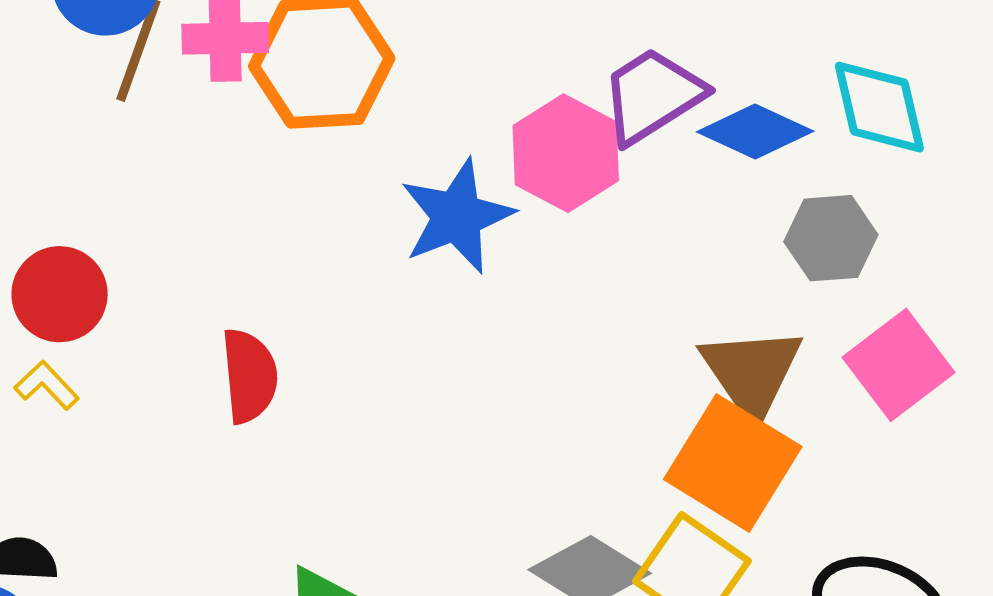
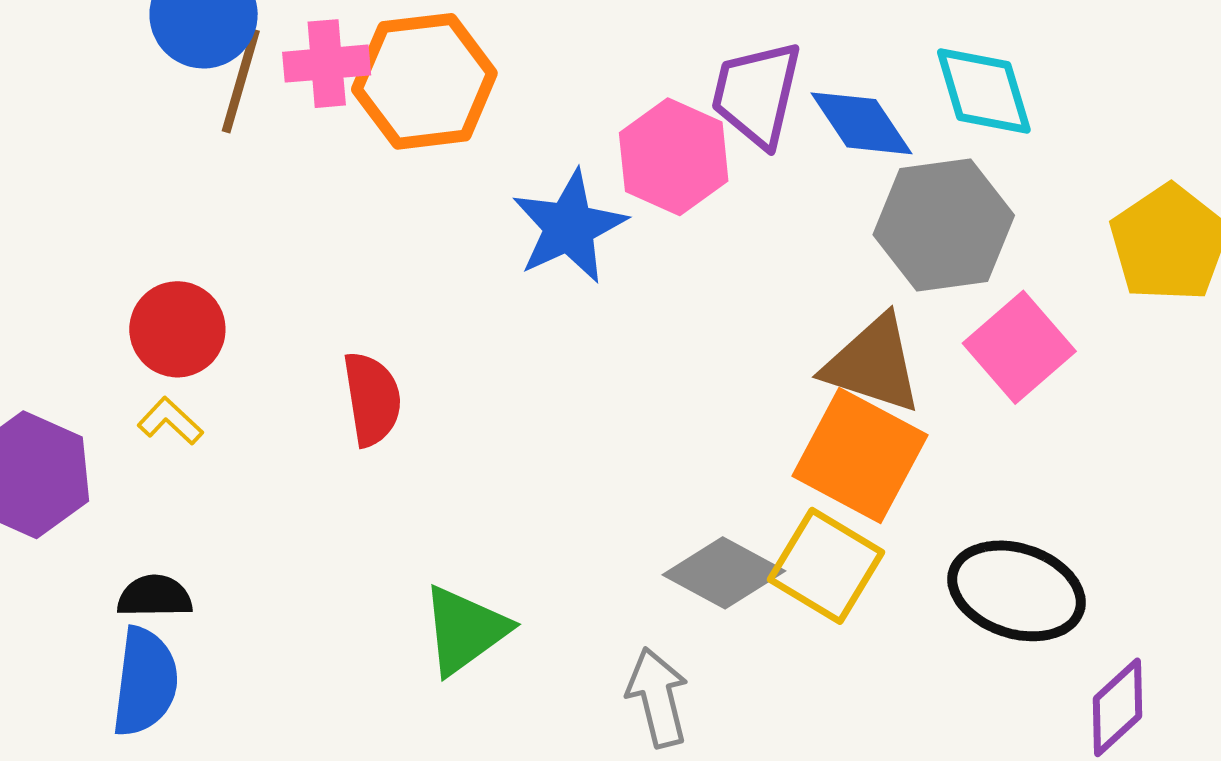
purple trapezoid: (652, 96) -> (757, 94), turned -41
blue diamond: (755, 132) -> (861, 123), turned 35
gray hexagon: (831, 238) -> (944, 225), size x1.5
brown triangle: (752, 373) -> (873, 364), turned -34

